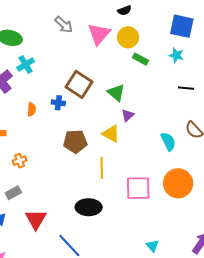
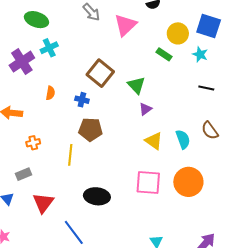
yellow circle: (128, 37) -> (178, 33), moved
blue cross: (58, 103) -> (82, 100), moved
yellow triangle: (111, 134) -> (154, 141), moved
yellow line: (102, 168) -> (70, 155), moved

